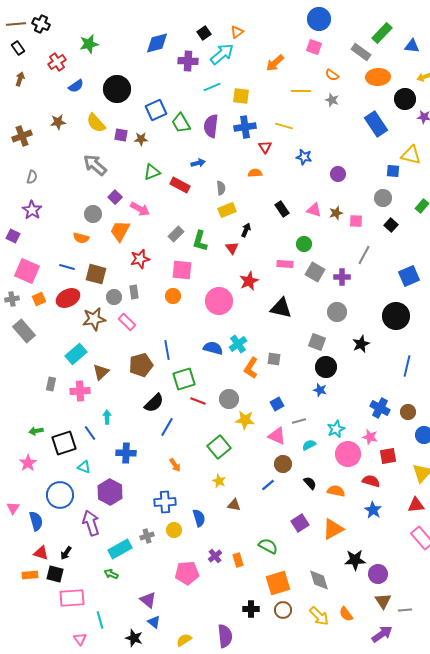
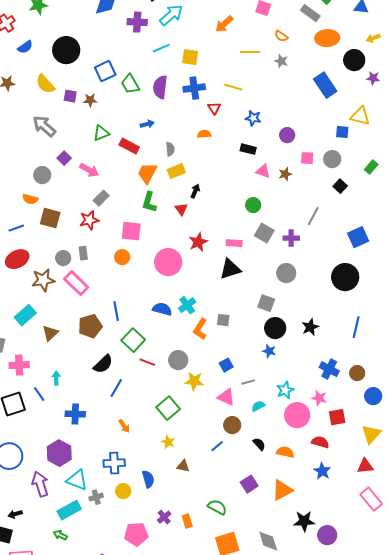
black rectangle: (282, 209) -> (248, 149), moved, turned -42
pink square: (356, 221) -> (307, 158), moved
orange trapezoid: (120, 231) -> (147, 173), moved
gray rectangle: (176, 234) -> (101, 198), moved
pink rectangle: (285, 264) -> (234, 243), moved
blue line: (67, 267) -> (16, 228), turned -35
brown square: (96, 274) -> (50, 218), moved
black triangle: (281, 308) -> (230, 269), turned -30
pink rectangle: (127, 322) -> (76, 283), size x1.4
black star: (361, 344) -> (310, 327), moved
green square: (184, 379) -> (133, 340), turned -30
pink cross: (80, 391) -> (19, 365), moved
cyan triangle: (84, 467) -> (77, 480), moved, size x1.6
black arrow: (66, 553) -> (15, 514), turned 40

